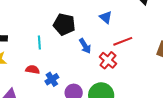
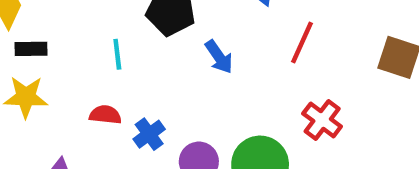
red line: (123, 41) -> (302, 43), turned -42
red cross: (108, 60) -> (322, 120), moved

